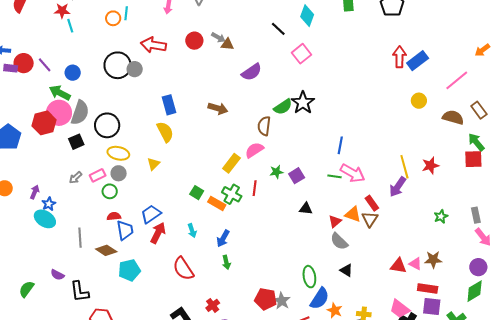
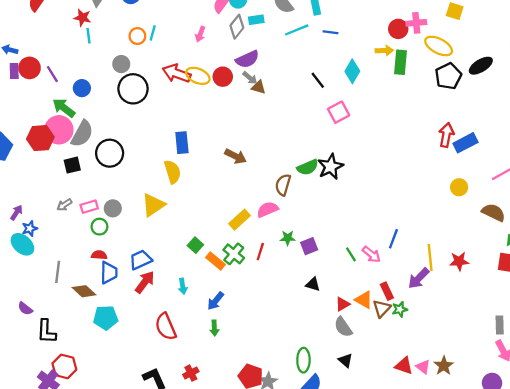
purple rectangle: (11, 68) -> (14, 71), turned 72
gray circle: (135, 69) -> (121, 64), moved
purple semicircle: (252, 72) -> (247, 59), moved
blue line: (340, 145) -> (393, 239), moved
yellow ellipse: (118, 153) -> (198, 76), moved
yellow triangle: (153, 164) -> (153, 205), size x1.6
pink arrow: (353, 173) -> (371, 254), size x0.7
green line: (335, 176) -> (351, 254), turned 40
green star: (441, 216) -> (400, 309), moved
brown star: (433, 260) -> (444, 366), turned 30

